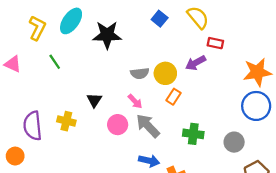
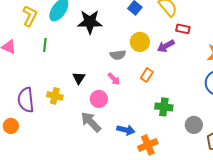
green line: (55, 62) -> (45, 45), turned 40
yellow circle: (165, 73) -> (140, 42), moved
gray arrow: (148, 126) -> (91, 122), moved
gray circle: (234, 142) -> (194, 125), moved

